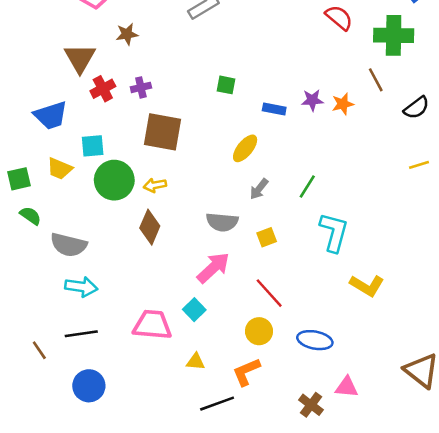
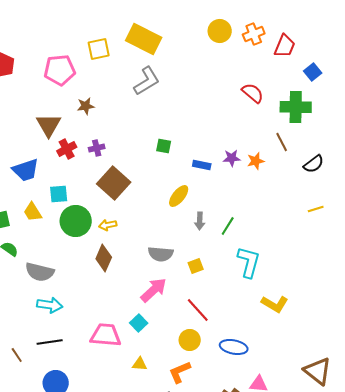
brown square: (163, 132) -> (114, 183), turned 32
yellow trapezoid: (60, 169) -> (33, 212), turned 35
gray arrow: (259, 189) -> (200, 221), moved, turned -36

